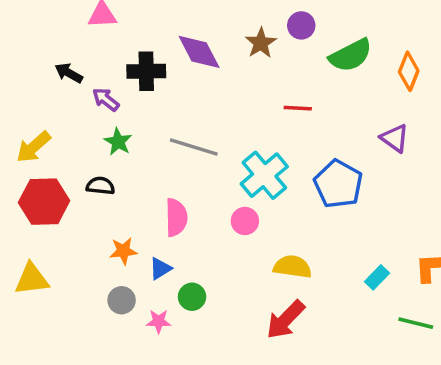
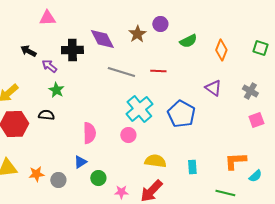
green semicircle: (351, 55) -> (188, 41), size x0.7
gray line: (194, 147) -> (121, 72), moved
orange star: (123, 251) -> (36, 174), moved
cyan rectangle: (377, 277) -> (192, 167), moved, turned -48
pink star: (159, 321) -> (121, 192), moved

